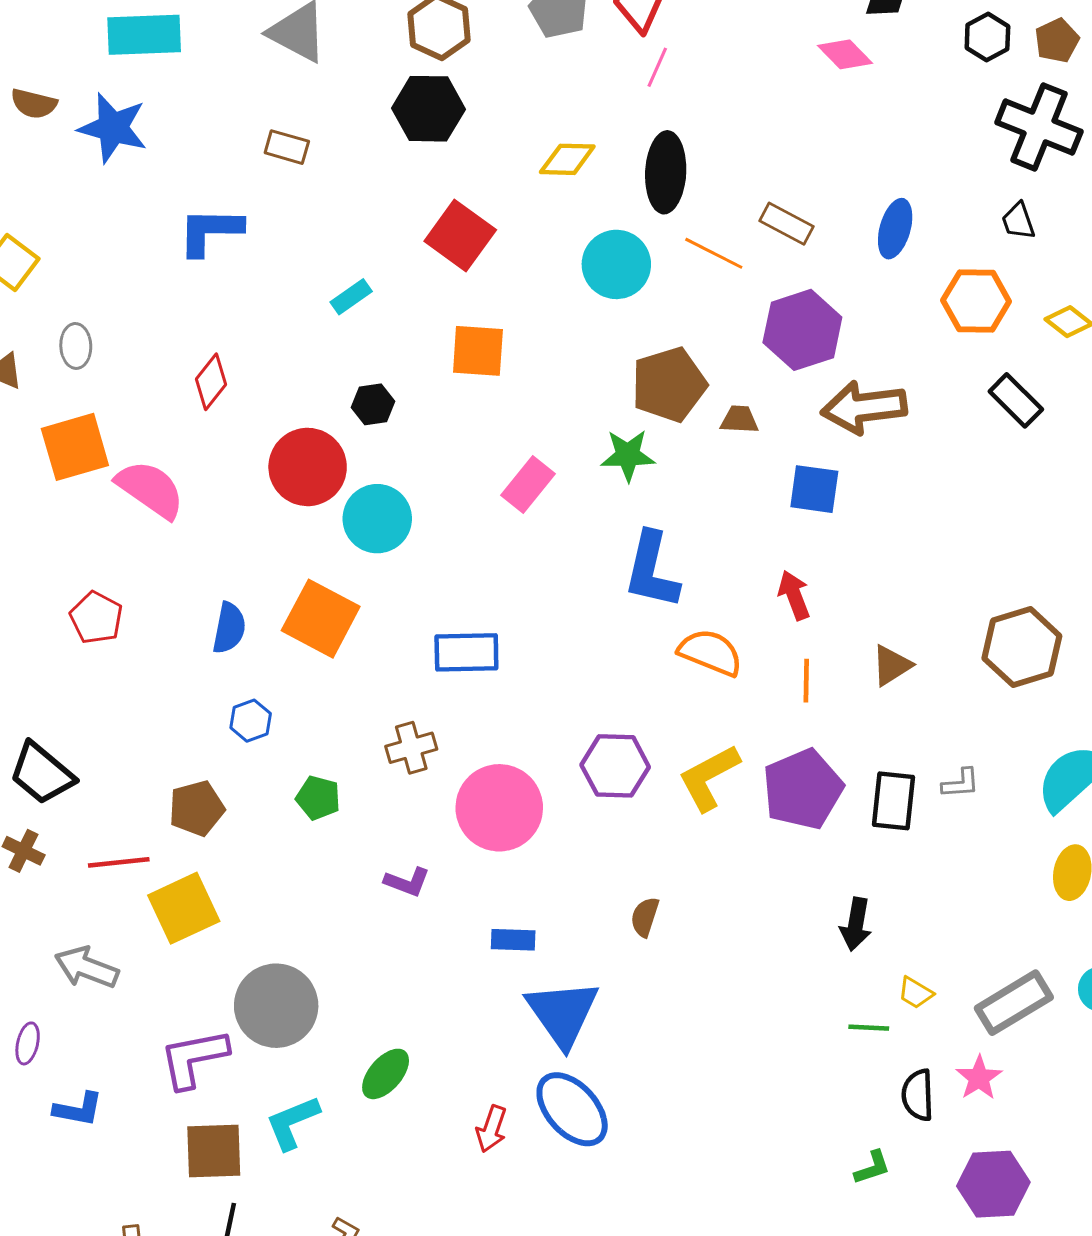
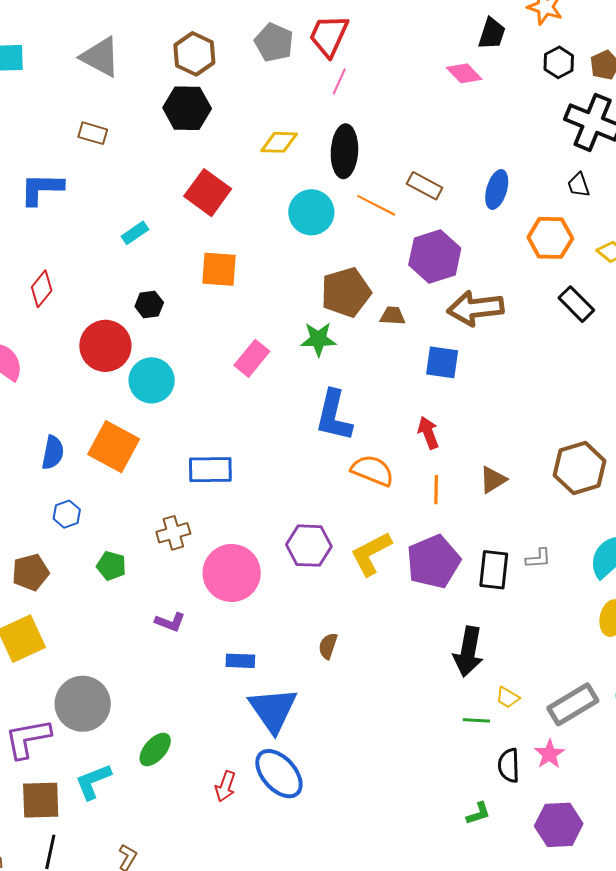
black arrow: (856, 924) -> (468, 652), size x1.4

